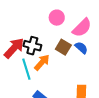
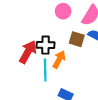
cyan line: (26, 69) -> (45, 70), turned 30

